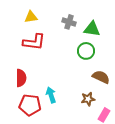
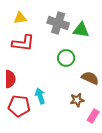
gray cross: (69, 22) -> (58, 23), size x1.5
green circle: (86, 51) -> (66, 58), moved

